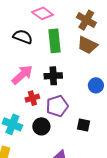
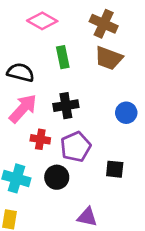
black semicircle: (23, 37) -> (21, 72), moved
green rectangle: (55, 41) -> (63, 57), size x0.7
red cross: (32, 98) -> (40, 139), turned 32

